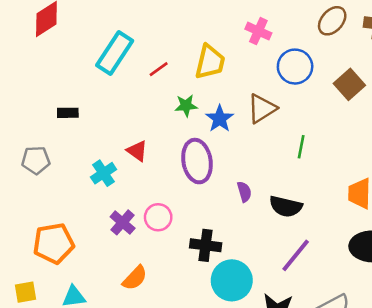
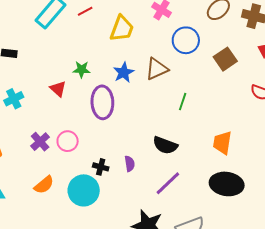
red line: (159, 69) -> (85, 11), moved
green star: (186, 106) -> (82, 69), moved
cyan cross: (103, 173) -> (14, 99), moved
purple semicircle: (244, 192) -> (130, 164), moved
black cross: (206, 245) -> (101, 167), size x0.7
cyan circle: (232, 280) -> (84, 190), moved

